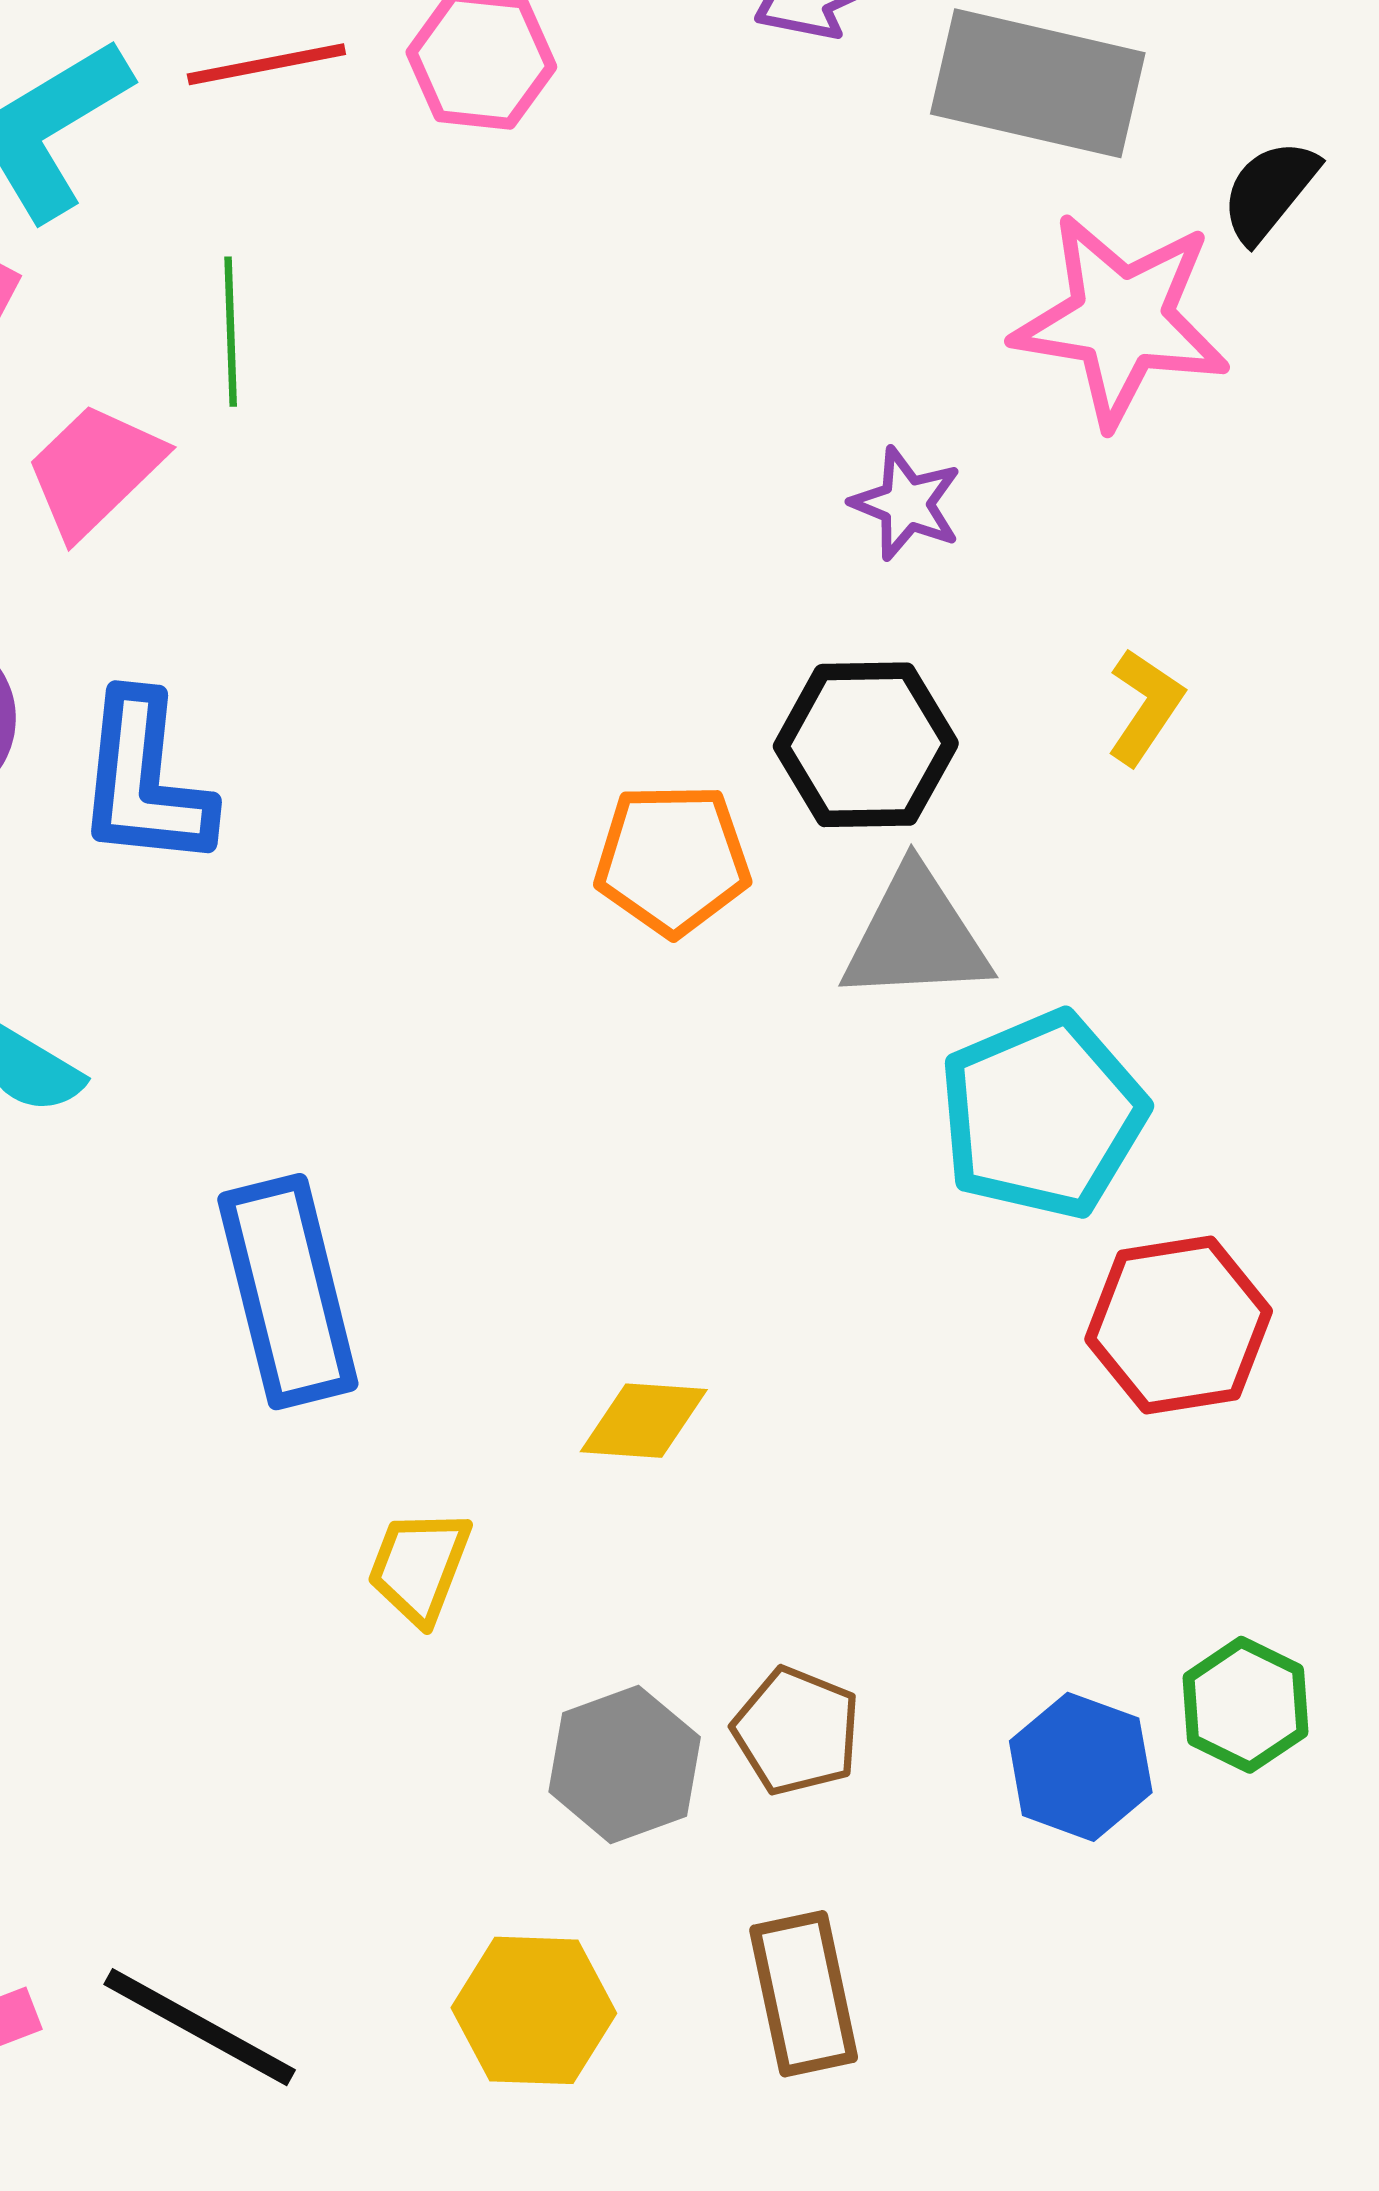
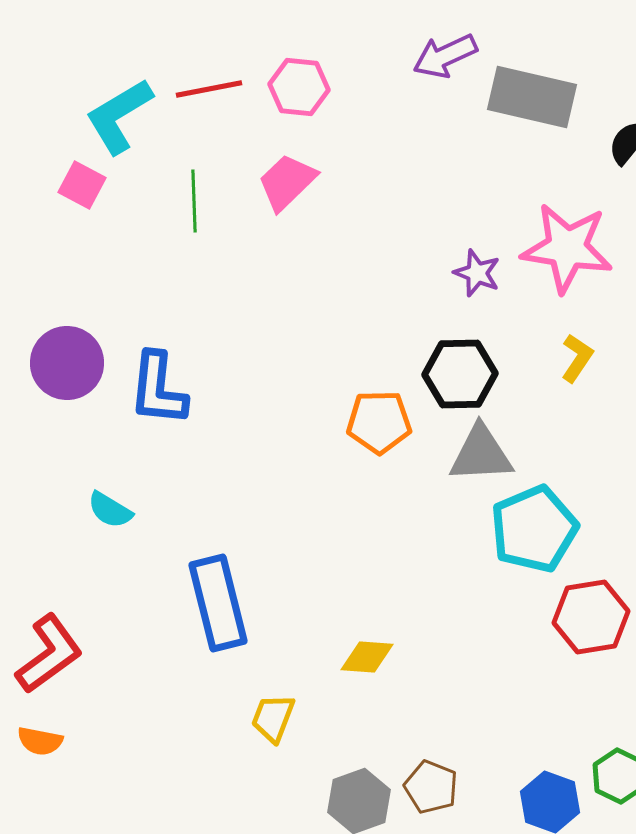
pink star: (1121, 320) -> (567, 248), moved
pink trapezoid: (94, 470) -> (287, 182), moved

